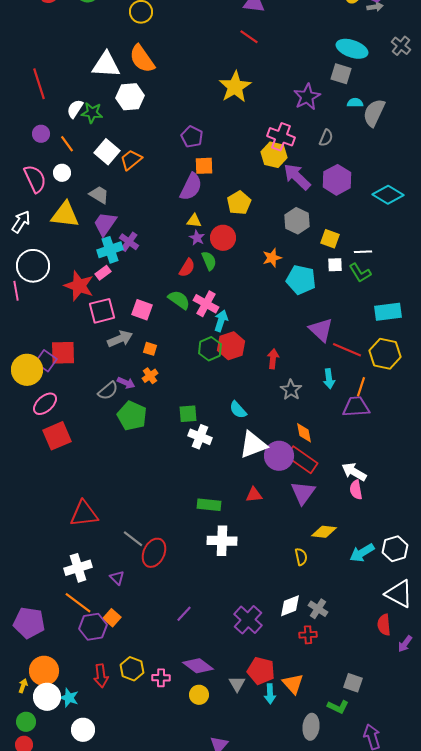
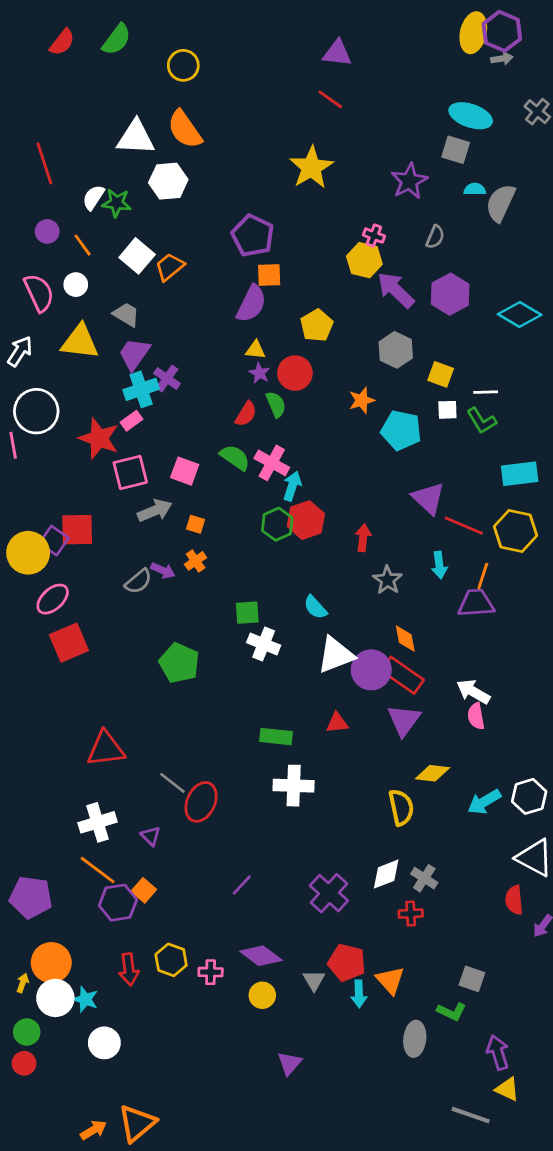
purple pentagon: (192, 137) -> (253, 236), size x1.4
pink cross: (281, 137) -> (374, 236), size x0.6
green pentagon: (132, 416) -> (179, 663), moved
yellow semicircle: (301, 557) -> (401, 807), size x1.5

